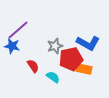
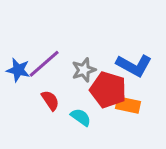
purple line: (18, 30) -> (44, 64), moved
red pentagon: (71, 59) -> (108, 90), turned 30

